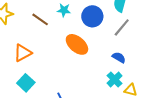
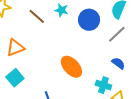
orange ellipse: (77, 44) -> (71, 67), moved
blue semicircle: (119, 57) -> (118, 63), moved
cyan cross: (115, 79) -> (103, 85), turned -35

